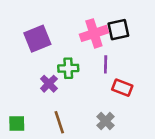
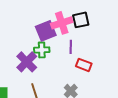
purple square: (37, 39) -> (46, 31), moved
purple cross: (49, 84) -> (27, 62), size x1.5

